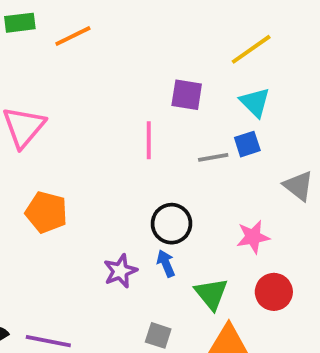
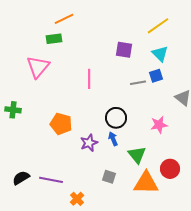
green rectangle: (20, 23) -> (54, 39), moved
pink line: (149, 140) -> (89, 79), moved
orange pentagon: (46, 212) -> (61, 124), moved
red circle: (274, 292) -> (170, 169), moved

